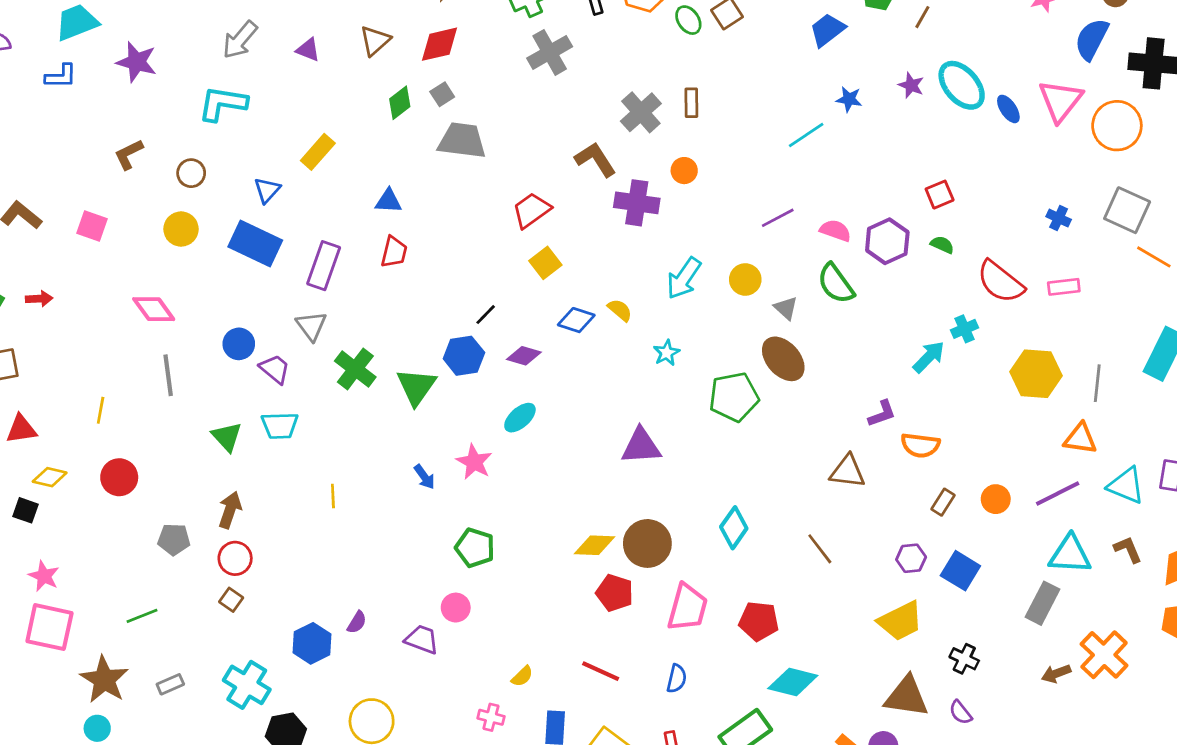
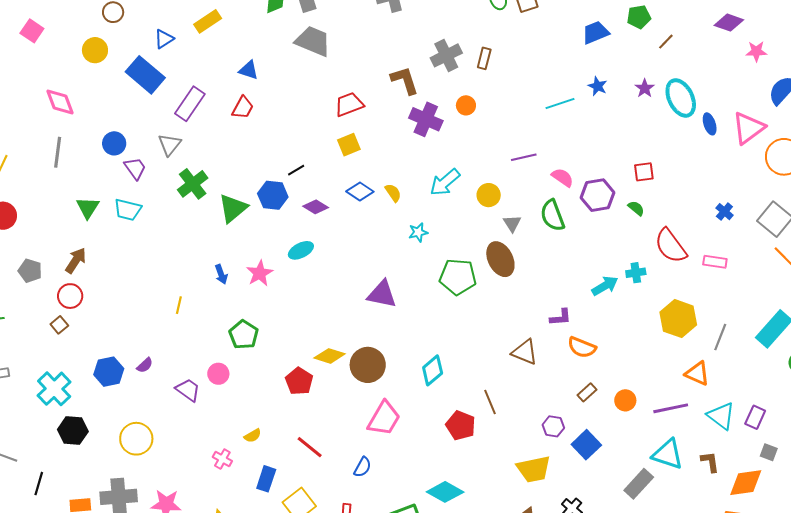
yellow line: (333, 496) -> (179, 305), moved
red pentagon: (615, 593) -> (299, 381), moved
red pentagon: (759, 621) -> (461, 425), moved

